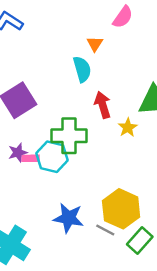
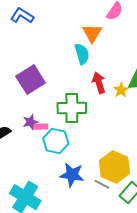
orange triangle: (95, 44) -> (92, 33), size x1.5
yellow star: (128, 128) -> (121, 90), moved
cyan hexagon: (52, 157) -> (56, 141), moved

